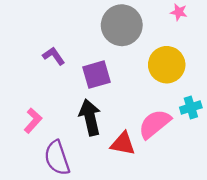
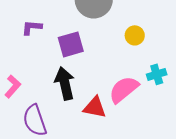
purple L-shape: (54, 56) -> (32, 27), turned -50
yellow circle: (167, 65) -> (135, 35), size x0.6

